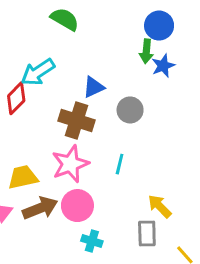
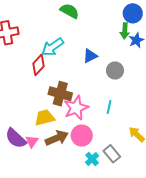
brown cross: (77, 120) -> (60, 94), moved
gray rectangle: (147, 233) -> (112, 154), moved, turned -36
cyan cross: (92, 241) -> (92, 159), turned 32

